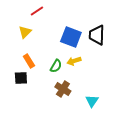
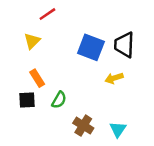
yellow arrow: (74, 61) -> (114, 78), moved
green semicircle: (56, 66) -> (59, 100), moved
brown cross: (63, 89) -> (83, 126), moved

